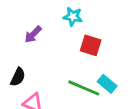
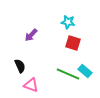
cyan star: (73, 17) -> (68, 22), moved
black semicircle: (18, 77) -> (20, 66), turned -48

